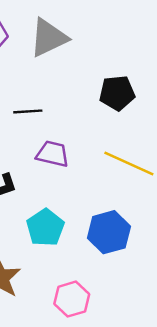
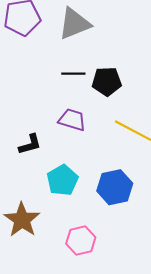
black pentagon: (117, 93) -> (107, 81), moved
black line: (28, 111) -> (73, 74), moved

